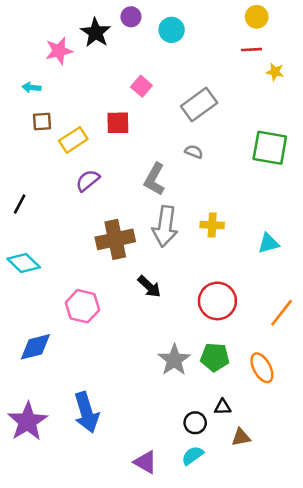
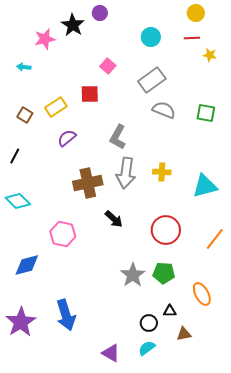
cyan circle: (172, 30) -> (151, 37), moved
brown square: (42, 122) -> (25, 115), moved, turned 35
green square: (270, 148) -> (206, 113), size x0.7
gray semicircle: (194, 152) -> (164, 110), moved, size x1.6
cyan triangle: (268, 243) -> (205, 186), size x1.5
orange ellipse: (262, 368) -> (202, 294), moved

